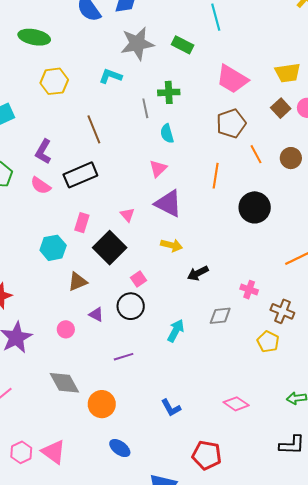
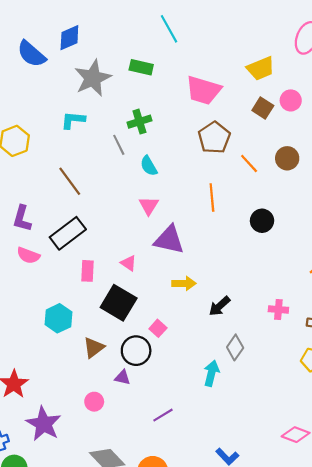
black circle: (255, 207) -> (262, 221), size x0.7
pink rectangle: (82, 223) -> (87, 271), moved
black circle: (131, 306) -> (136, 351), moved
gray diamond: (220, 316) -> (235, 347), moved, turned -35

